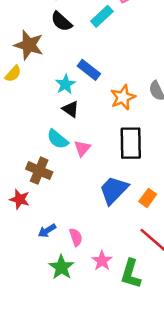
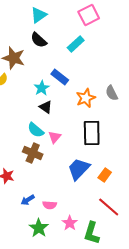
cyan rectangle: (102, 16) -> (76, 44), moved
brown cross: (39, 171) -> (33, 153), moved
pink semicircle: (76, 237) -> (50, 205), turned 112

